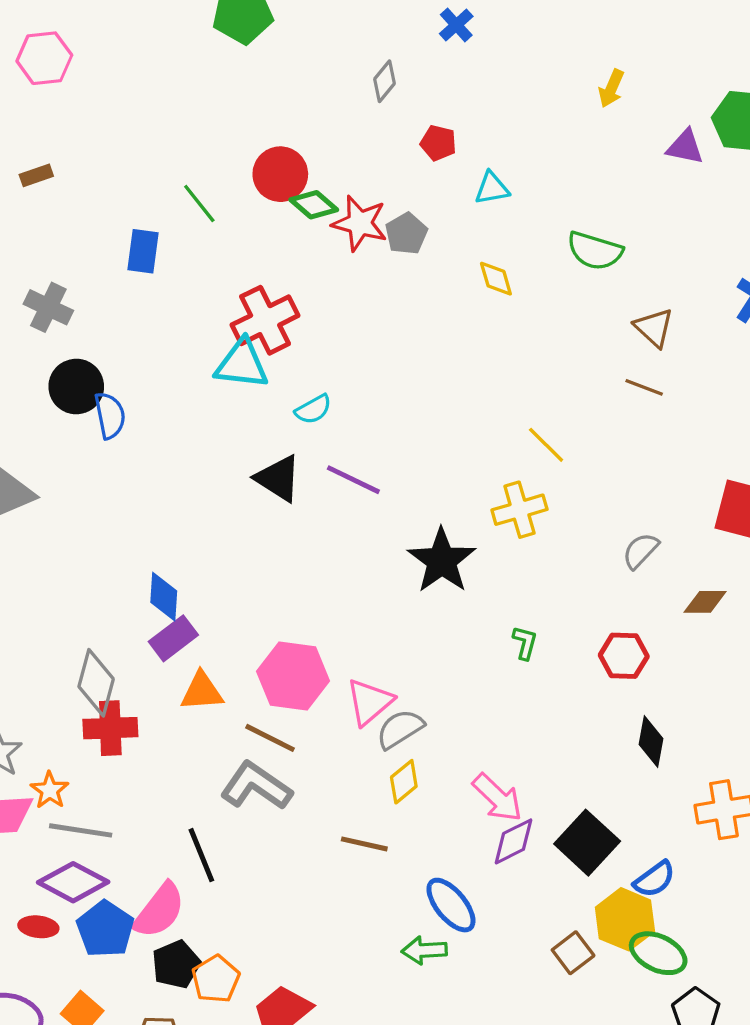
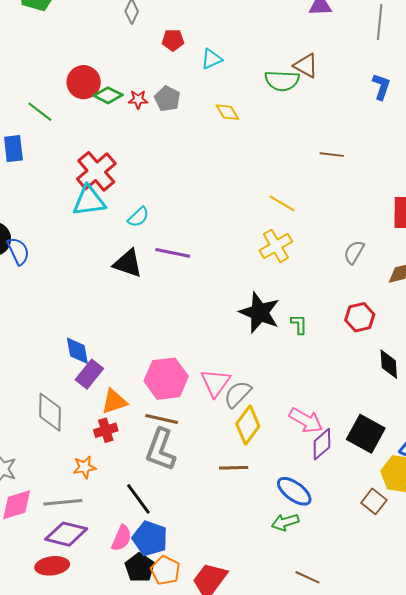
red star: (360, 223) -> (138, 99), size x0.6
brown triangle: (654, 328) -> (306, 66), moved
black star: (442, 561) -> (260, 313), moved
red cross: (110, 728) -> (106, 430), moved, size x0.7
yellow diamond: (404, 782) -> (248, 425), size x1.4
gray L-shape: (256, 786) -> (161, 450), turned -90
orange star: (50, 790) -> (84, 467), moved, turned -30
pink semicircle: (159, 911) -> (122, 538), size x0.7
red ellipse: (38, 927) -> (52, 566), size x1.4
blue pentagon: (105, 929) -> (150, 538), moved

